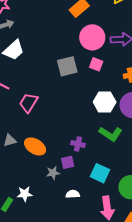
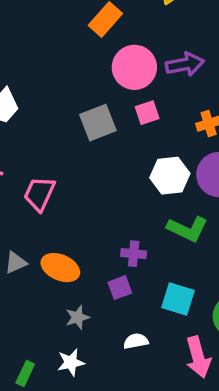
pink square: (96, 64) -> (147, 113), turned -32
gray star: (53, 173) -> (77, 317), moved
white star: (25, 194) -> (71, 362), moved

